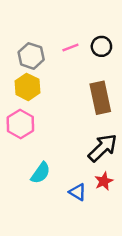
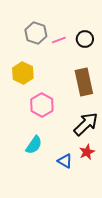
gray hexagon: (31, 56) -> (36, 33), moved
pink hexagon: (20, 124) -> (42, 105), moved

